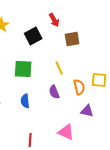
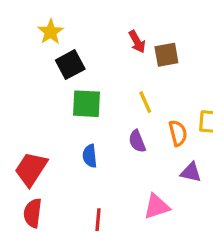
red arrow: (54, 20) -> (137, 42), moved
black square: (33, 36) -> (70, 65), moved
pink triangle: (66, 132) -> (157, 207), turned -42

